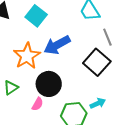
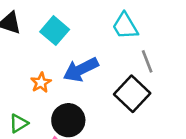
orange star: (27, 56) -> (41, 83), size x0.6

